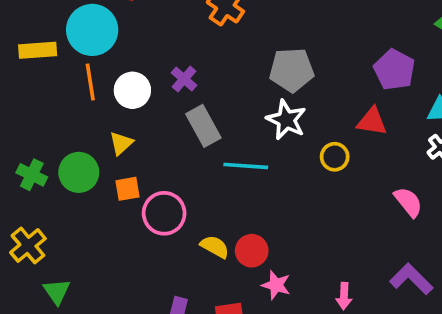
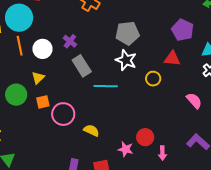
red circle: (252, 251) -> (145, 137), moved

